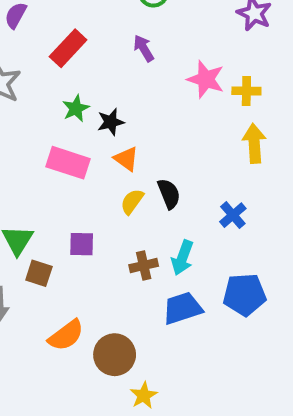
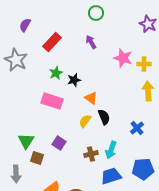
orange triangle: (126, 159) -> (91, 98), moved
purple square: (82, 244) -> (59, 143), turned 32

